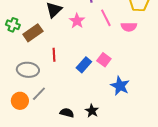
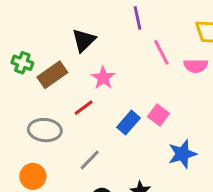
pink star: (77, 21) -> (103, 78), moved
red line: (54, 55) -> (84, 108), turned 56
blue star: (120, 86) -> (182, 154), turned 30
gray line: (39, 94) -> (90, 160), moved

